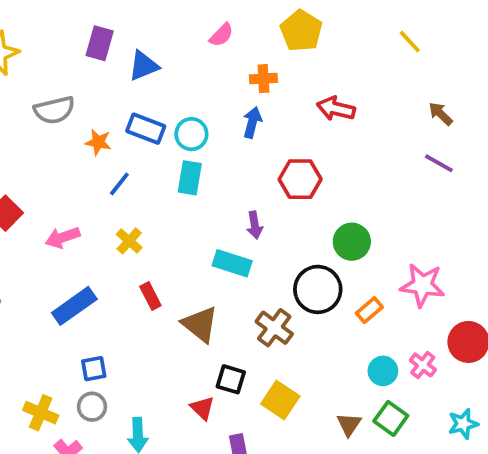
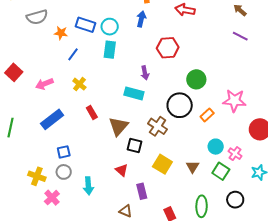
brown triangle: (200, 324) -> (119, 126), turned 35
pink cross: (423, 365) -> (235, 154), moved
black square: (231, 379) -> (134, 145), moved
brown triangle: (349, 424) -> (193, 167), moved

